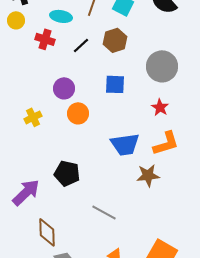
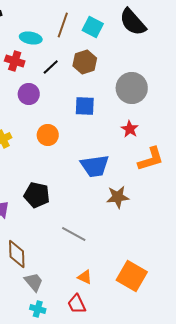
purple circle: (64, 88) -> (29, 94), moved
orange L-shape: (166, 143) -> (151, 159), moved

